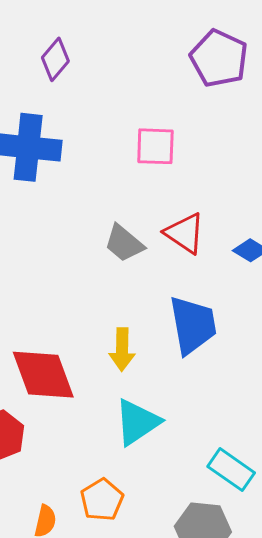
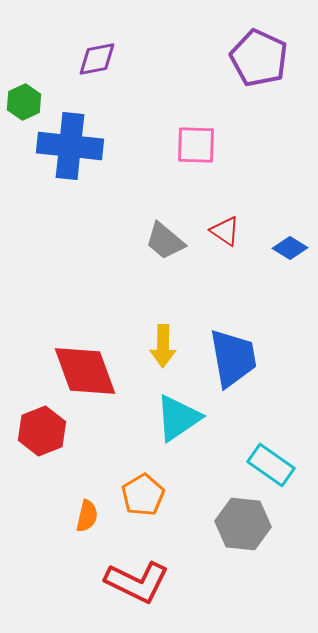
purple diamond: (55, 59) -> (97, 59), turned 39
red triangle: (185, 233) -> (225, 231), size x0.7
blue trapezoid: (193, 325) -> (233, 358), moved

